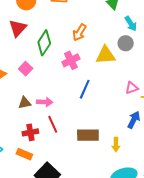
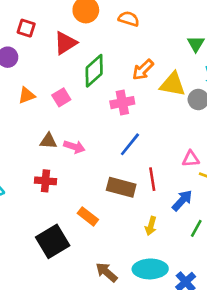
yellow triangle: (106, 55) -> (173, 84), moved
red line: (53, 124) -> (152, 179), moved
brown rectangle: (88, 135) -> (121, 187), moved
orange rectangle: (24, 154) -> (88, 216), moved

